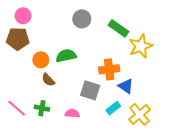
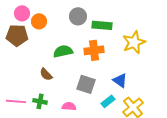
green rectangle: (119, 28) -> (102, 25), moved, turned -30
orange circle: (41, 60) -> (39, 21), moved
orange cross: (109, 69) -> (94, 50), moved
pink line: (17, 108) -> (16, 101), turned -36

